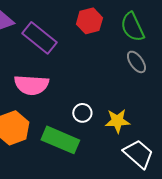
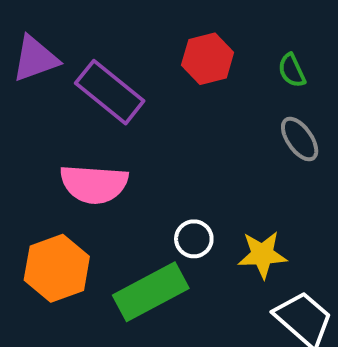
green semicircle: (132, 27) -> (292, 70), size x0.6
green rectangle: (60, 140) -> (151, 292), turned -51

